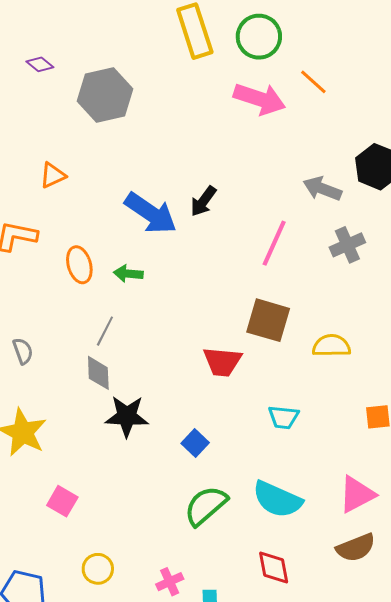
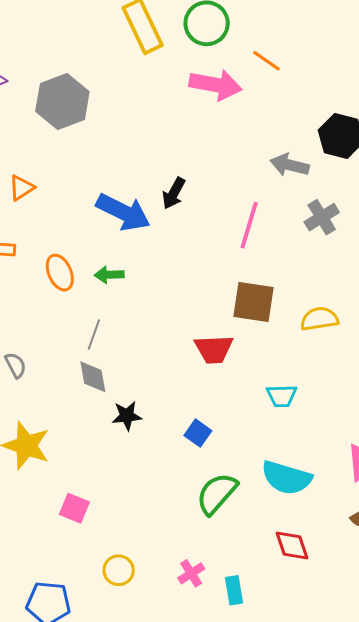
black star: (127, 416) -> (127, 416), size x0.7

